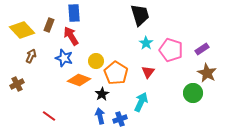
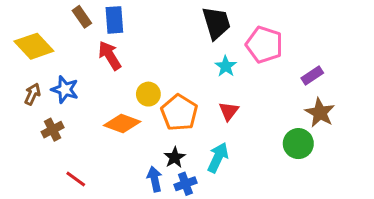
brown rectangle: (49, 25) -> (82, 17), moved, turned -56
pink pentagon: (171, 50) -> (264, 45), moved
brown arrow: (31, 56) -> (32, 94), moved
blue star: (64, 58) -> (65, 89), moved
brown cross: (17, 84) -> (53, 130), moved
black star: (102, 94) -> (175, 157), moved

